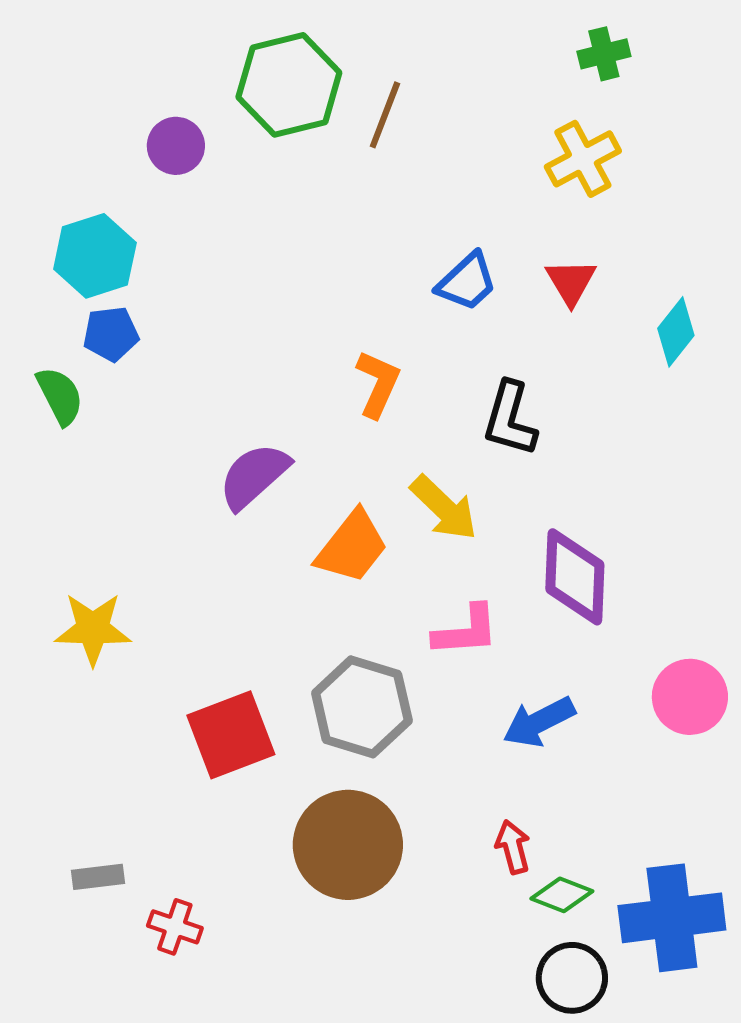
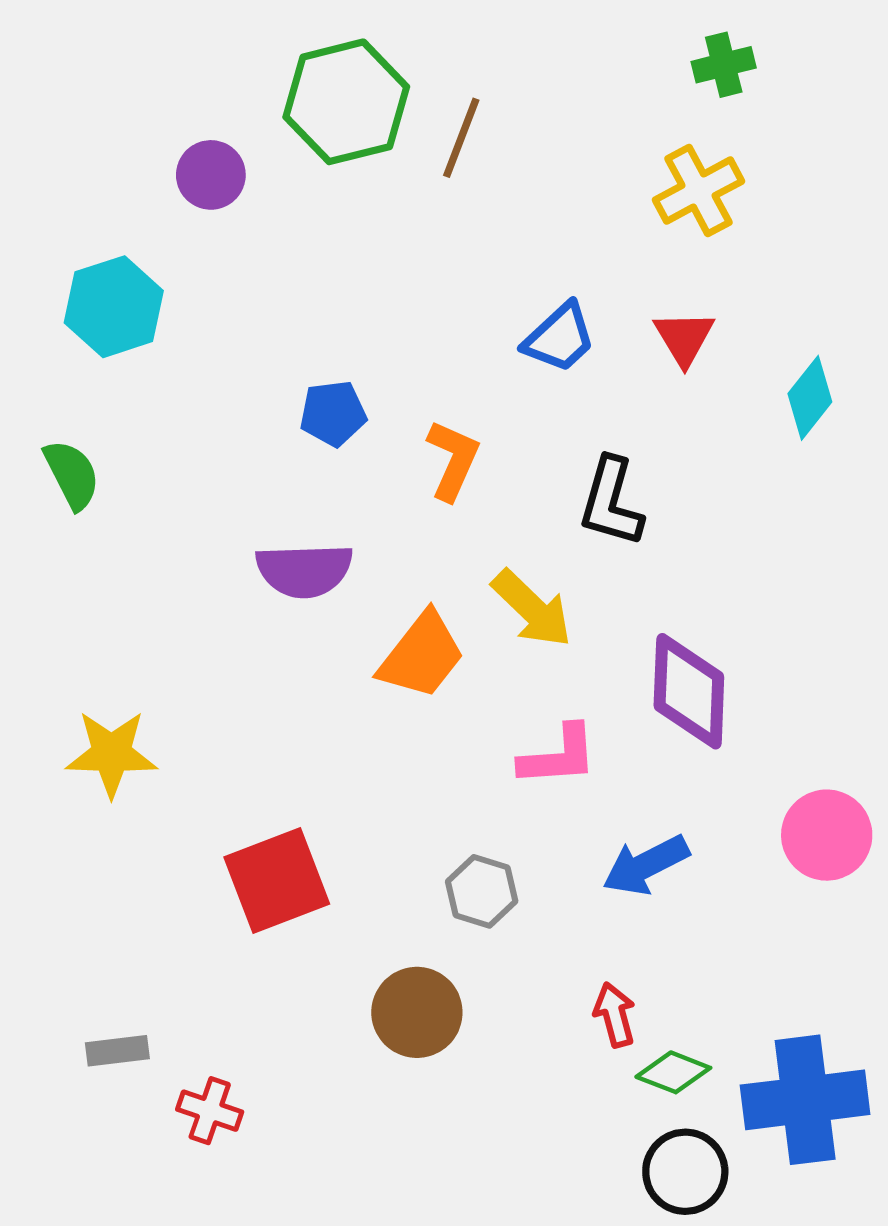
blue pentagon: (111, 334) -> (333, 413), moved
purple semicircle: (254, 476) -> (304, 570), turned -140
gray hexagon: (362, 707) -> (482, 891), moved, size x0.6
brown circle: (348, 845) -> (417, 1012), size x0.7

